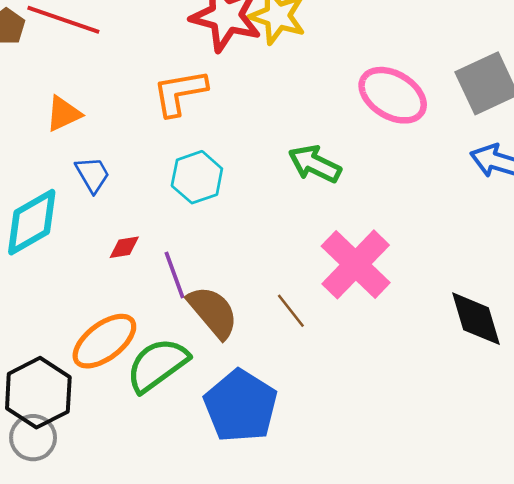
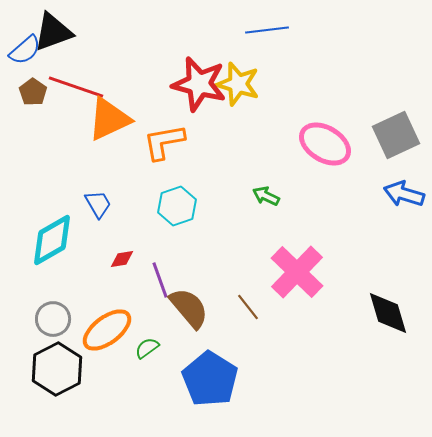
orange triangle: (63, 114) -> (109, 119), moved, size x1.6
green arrow: (315, 164) -> (266, 196), size x0.7
green semicircle: (157, 365) -> (147, 348), size x0.5
gray circle: (33, 438) -> (53, 319), moved

